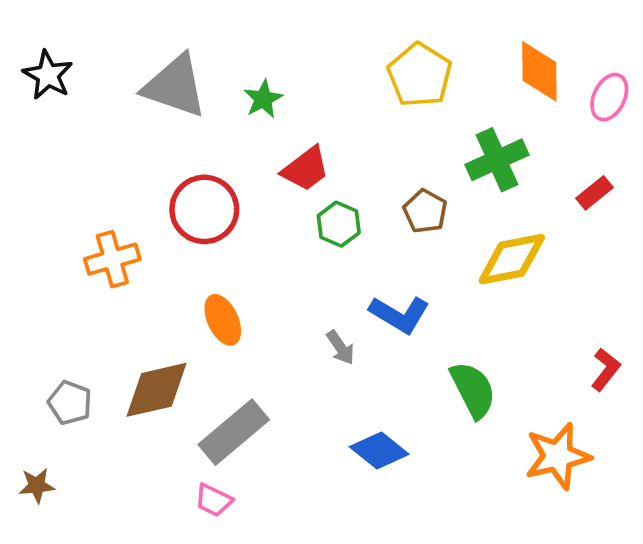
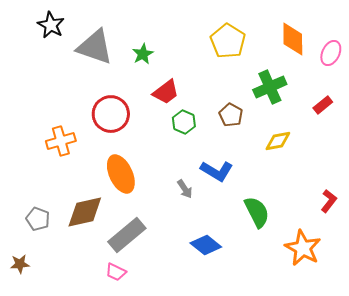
black star: (48, 75) -> (51, 25), moved
yellow diamond: (512, 259) -> (278, 141), size x0.7
orange ellipse: (223, 320) -> (121, 174), size x1.4
orange star: (558, 456) -> (303, 248), turned -30

